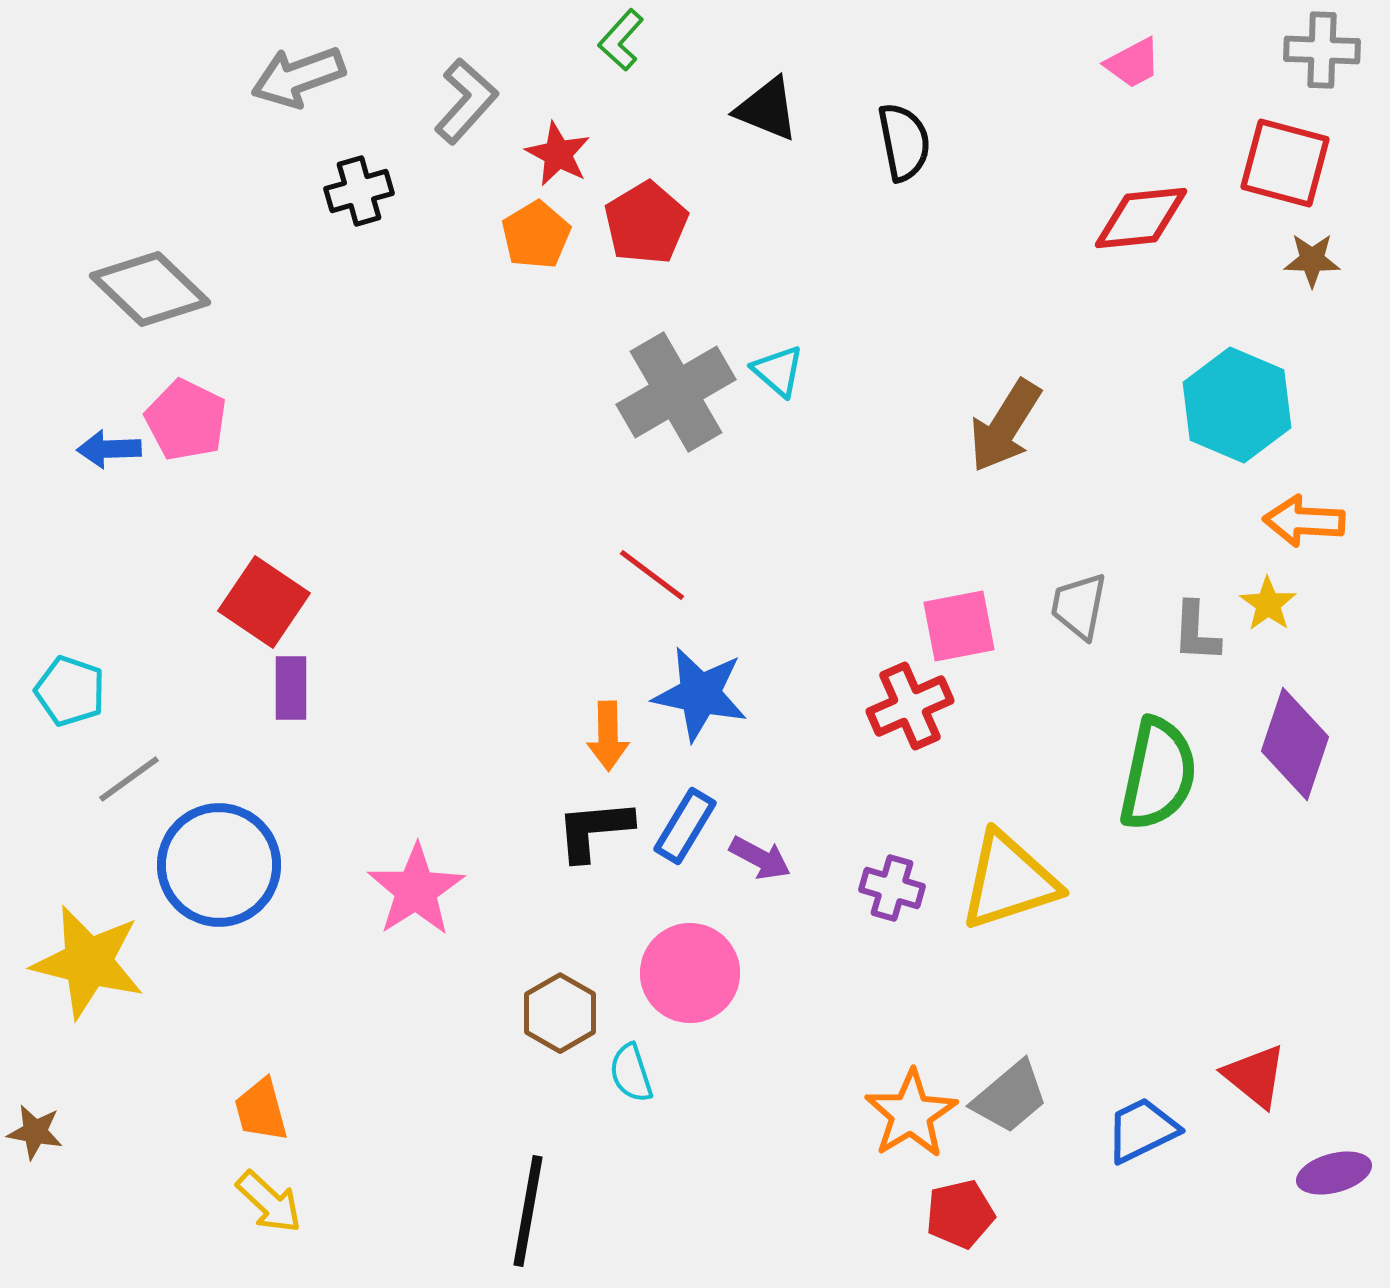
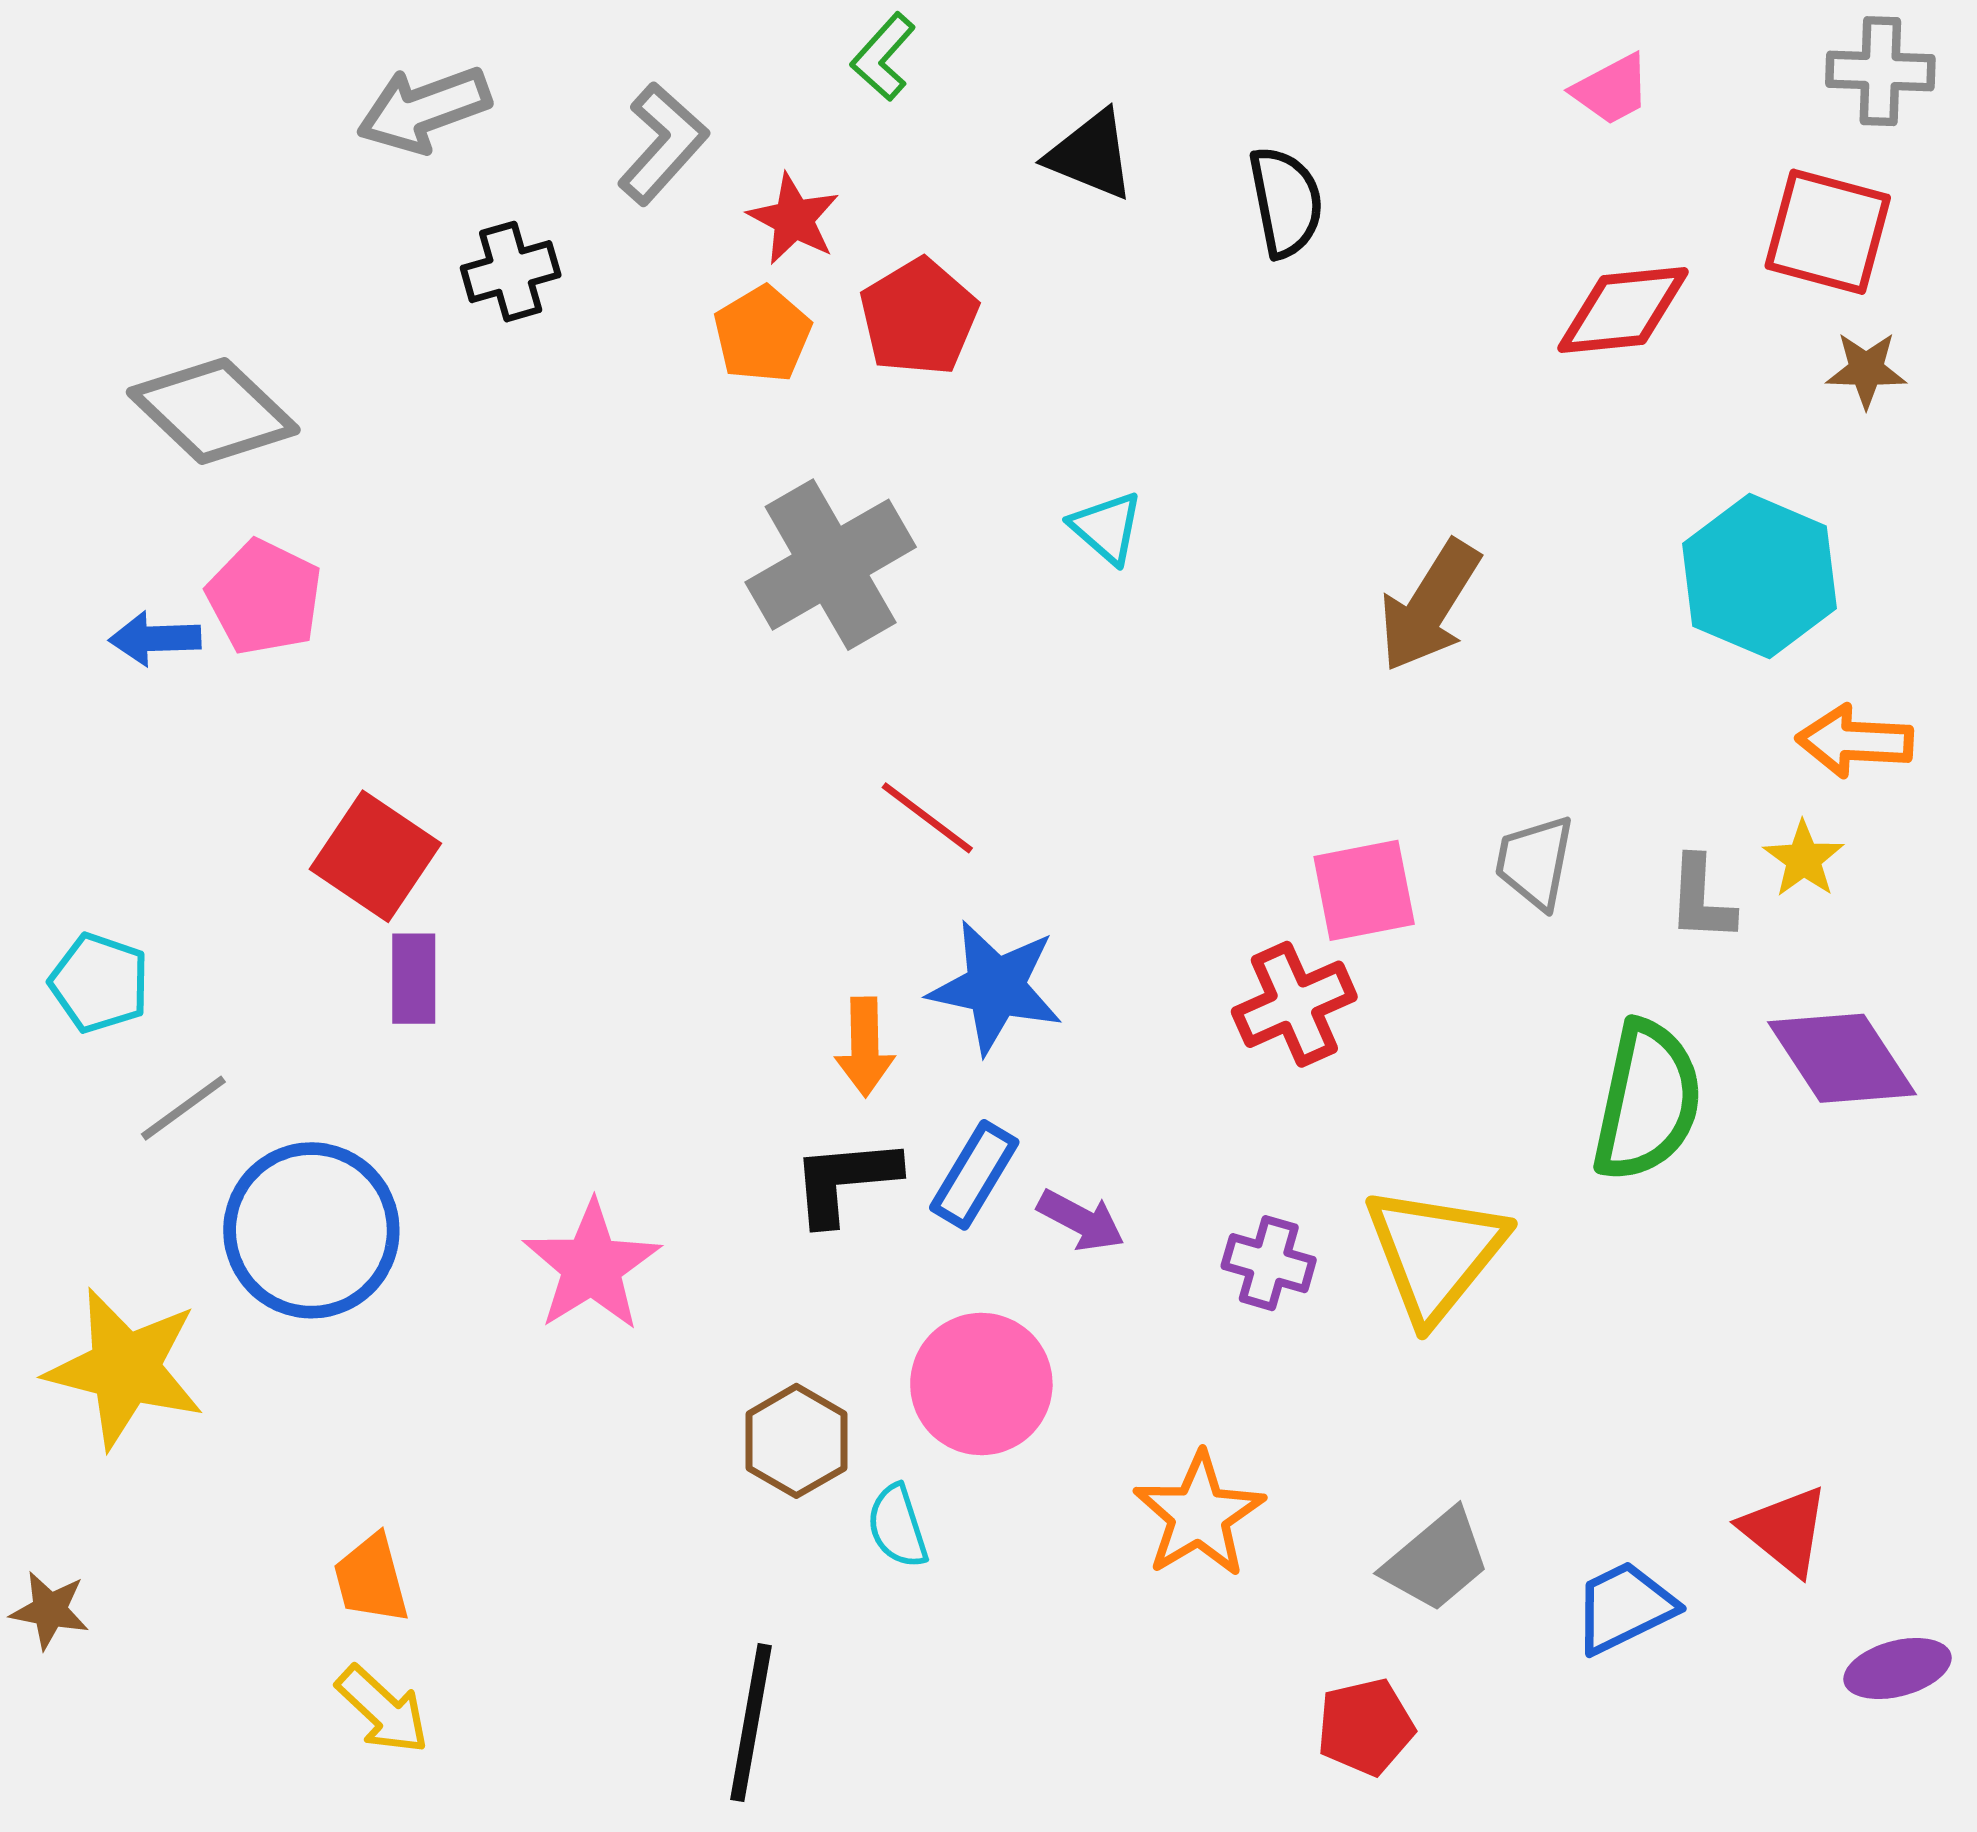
gray cross: (676, 392) -> (831, 565), moved
purple diamond: (1295, 744) -> (1842, 1058), turned -52
yellow triangle: (1009, 881) -> (1435, 1253), turned -33
orange star: (911, 1114) -> (1199, 1515), moved

